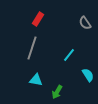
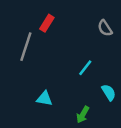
gray line: (32, 48) -> (26, 47), moved
green arrow: (57, 92) -> (83, 115), moved

